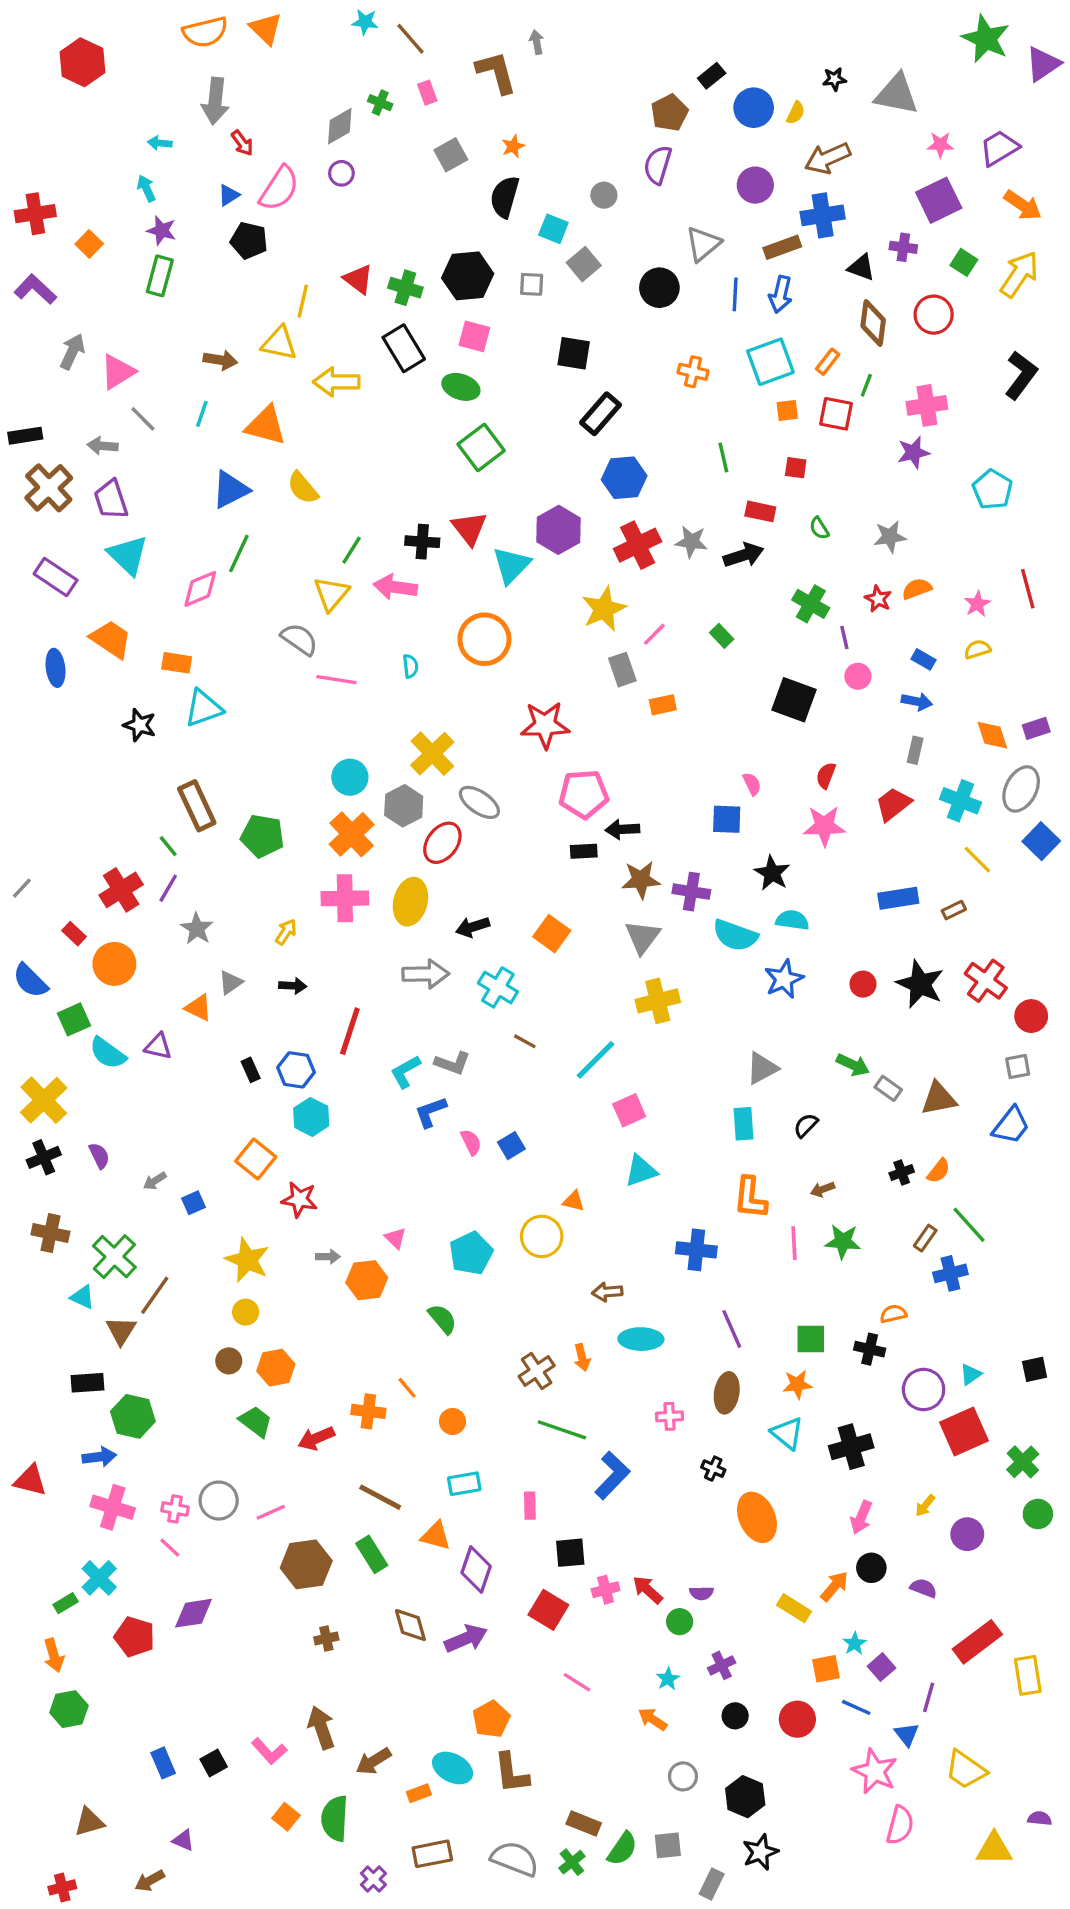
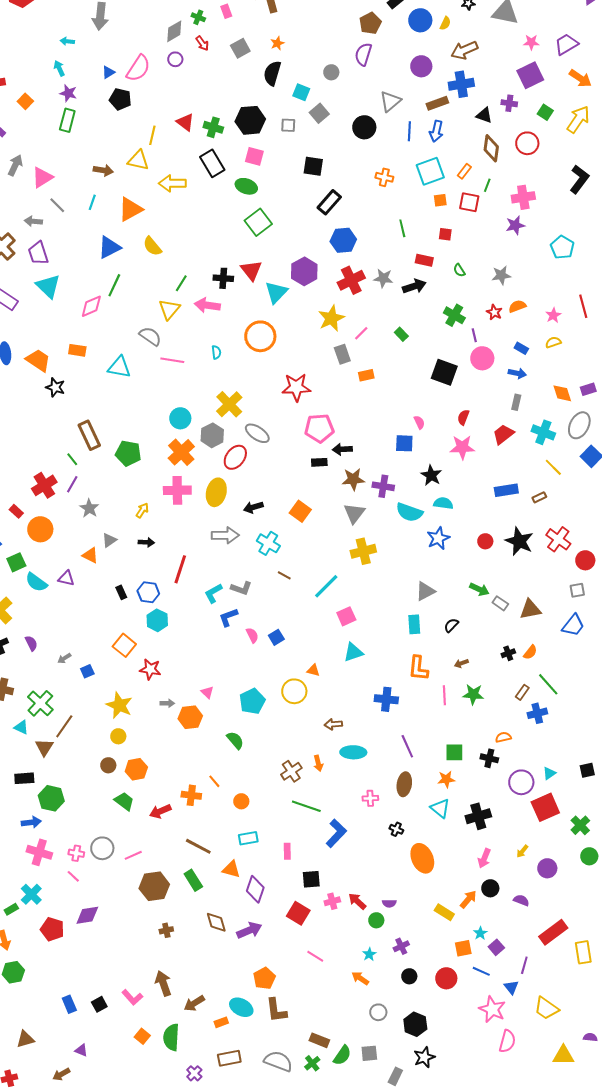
red arrow: (242, 143) -> (202, 43), moved
orange triangle: (266, 426) -> (130, 209), turned -44
orange trapezoid: (111, 639) -> (38, 360), moved
pink circle: (858, 676) -> (482, 358), size x1.5
cyan triangle: (204, 708) -> (119, 367), moved, turned 30

